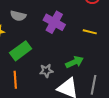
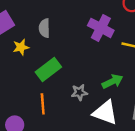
gray semicircle: (18, 16) -> (44, 28), turned 77
purple cross: (54, 22) -> (101, 28), moved

